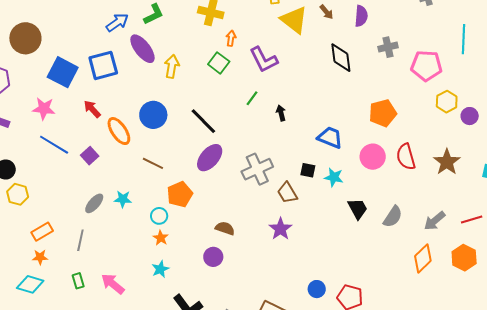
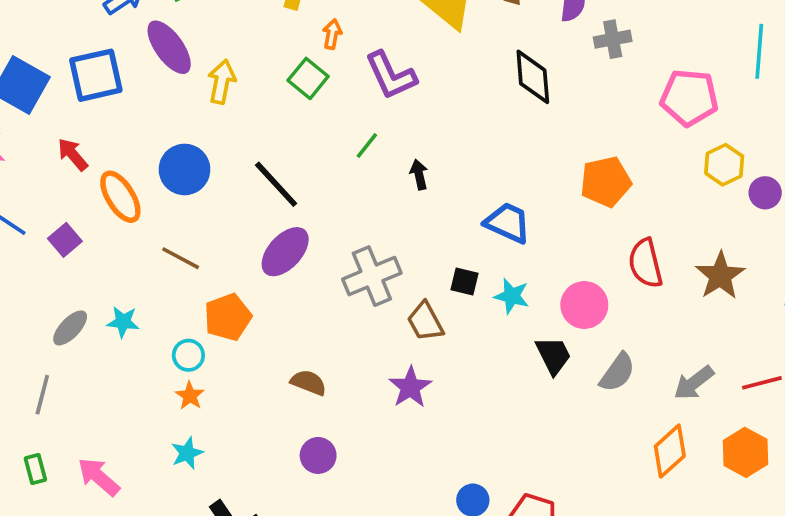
gray cross: (388, 47) -> (613, 39), moved
pink circle: (373, 157) -> (584, 305), moved
purple circle: (213, 257) -> (318, 455), moved

